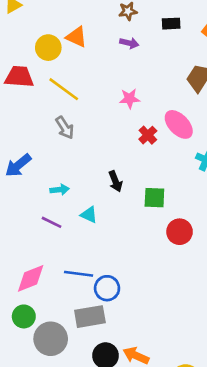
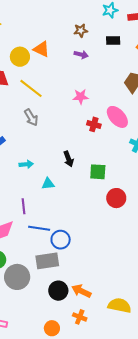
red cross: (148, 135) -> (94, 124), turned -32
cyan triangle: (89, 215) -> (48, 184), turned -32
purple line: (52, 222) -> (24, 206), moved, turned 56

